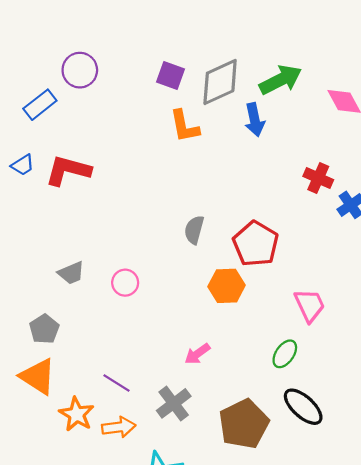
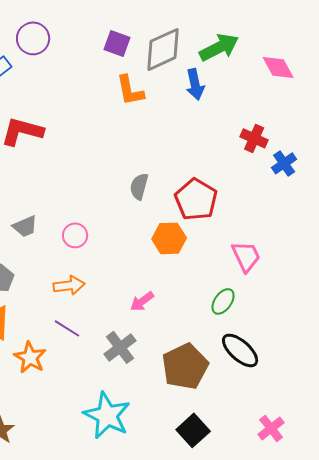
orange arrow: (119, 427) -> (69, 285), moved

